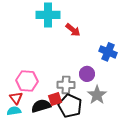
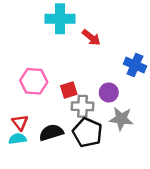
pink hexagon: (27, 81) -> (34, 81), moved
gray star: (97, 95) -> (121, 119), turned -30
red square: (55, 99) -> (69, 90), moved

